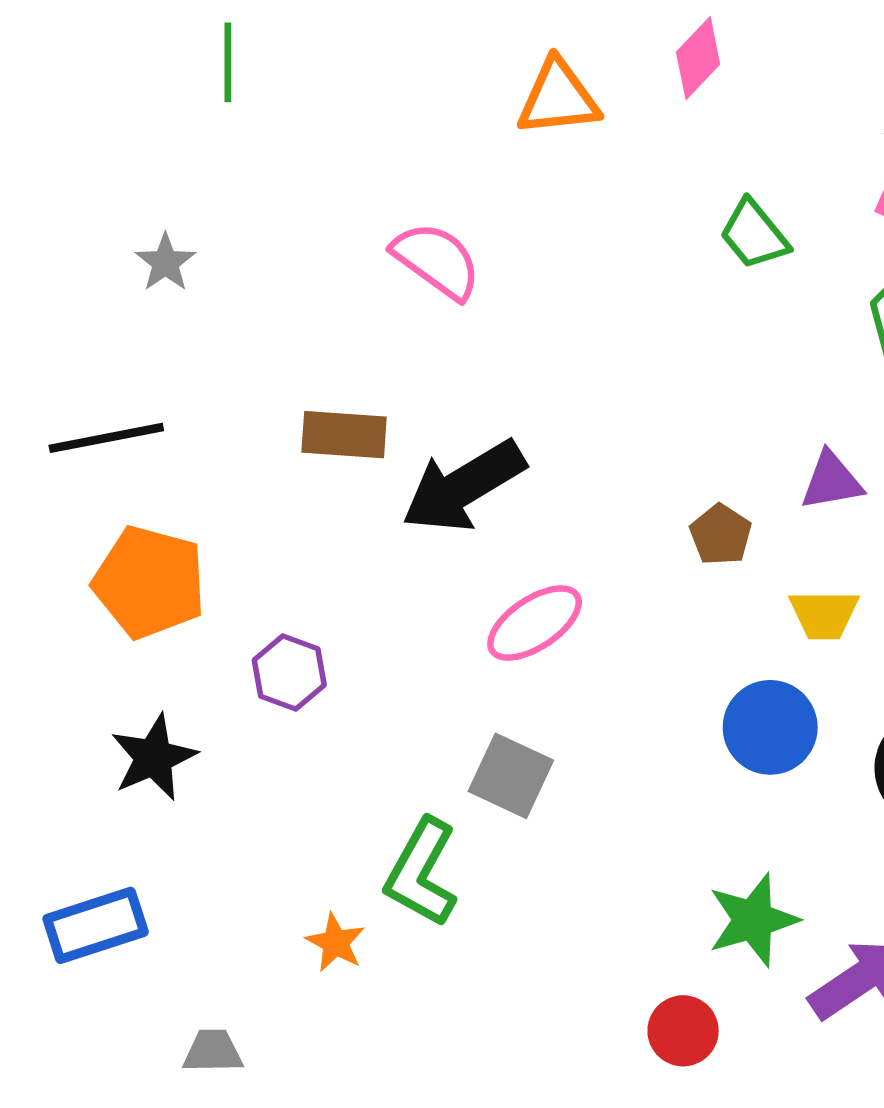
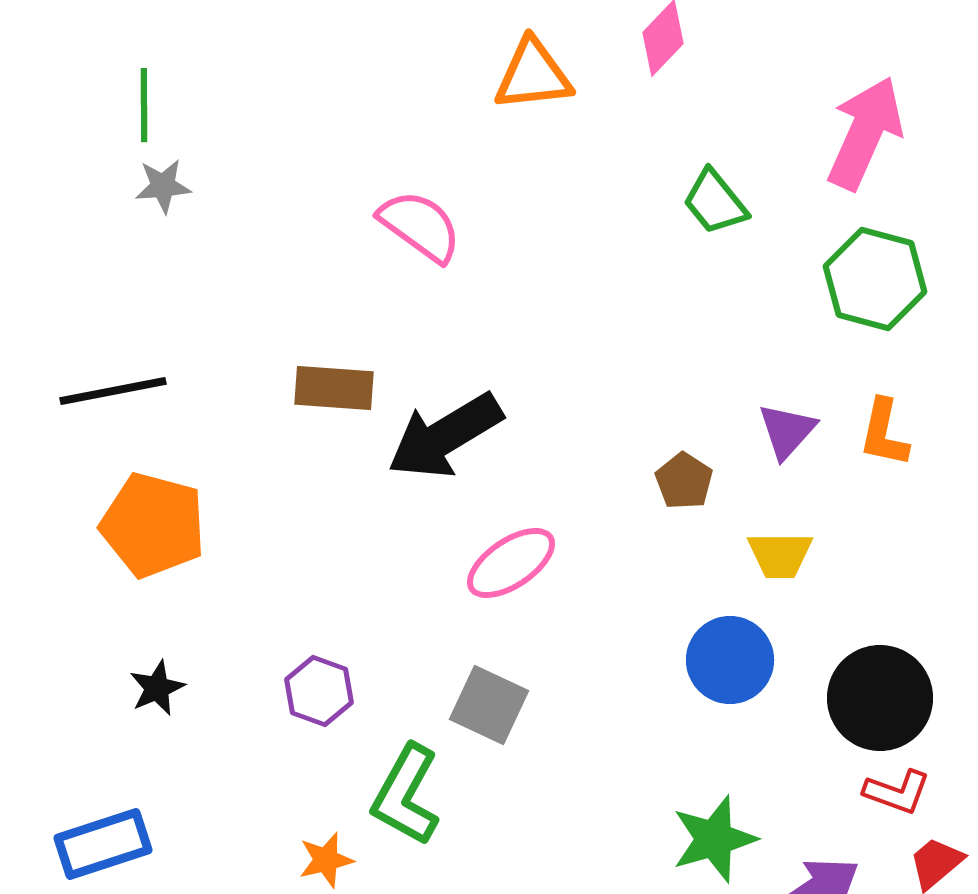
green line: (228, 62) -> (144, 105), moved
gray star: (165, 263) -> (163, 186), moved, turned 30
purple triangle: (832, 481) -> (787, 431), turned -38
purple hexagon: (289, 672) -> (319, 691), moved
black star: (154, 758) -> (157, 688), size x0.7
orange star: (335, 943) -> (326, 860), turned 30

